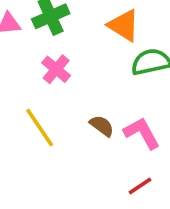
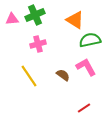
pink cross: (56, 69) -> (38, 44), turned 35
pink L-shape: (142, 133) -> (86, 67), moved

